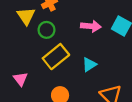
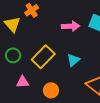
green circle: (47, 30) -> (13, 55), moved
pink triangle: (20, 79) -> (22, 82), moved, turned -48

